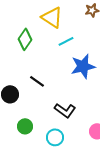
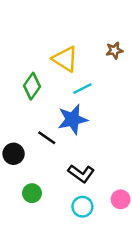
blue star: (83, 66) -> (73, 119), moved
cyan circle: (55, 137) -> (82, 207), moved

